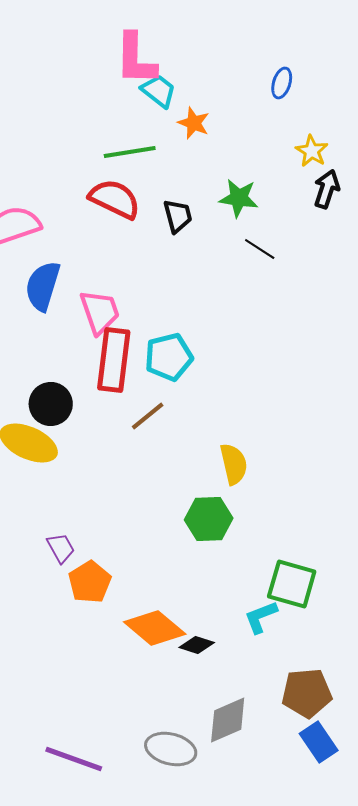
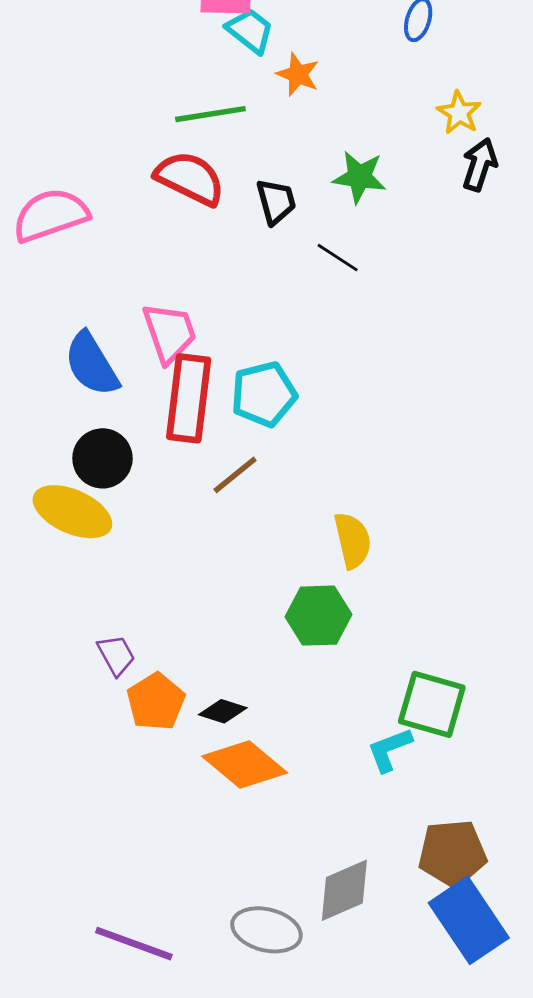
black line: (260, 249) -> (338, 258), moved
blue semicircle: (43, 286) -> (92, 364), moved, turned -48
black diamond: (197, 645) -> (223, 711), moved
blue rectangle: (319, 742) -> (469, 920), size x1.5

